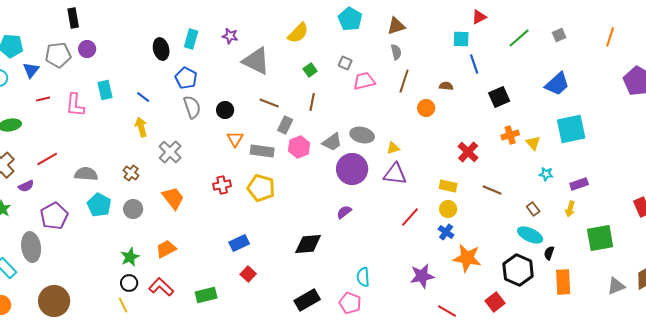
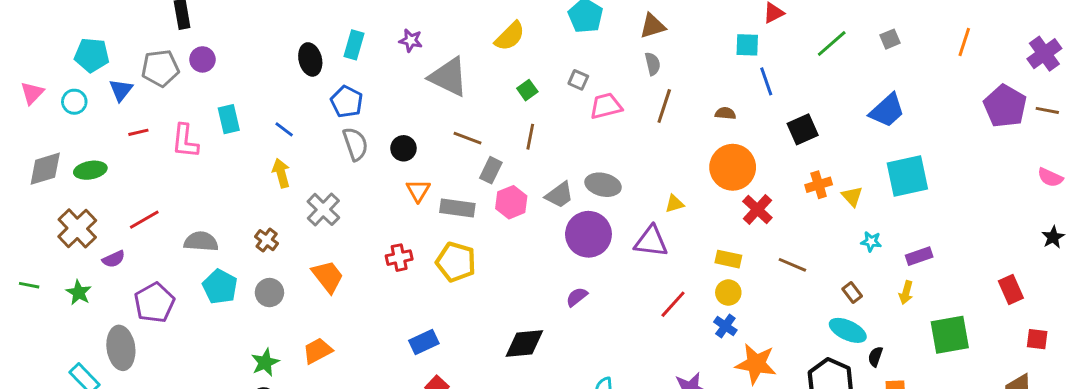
orange circle: (426, 108) -> (733, 167), moved, size x1.8
yellow triangle: (393, 148) -> (674, 204), moved

